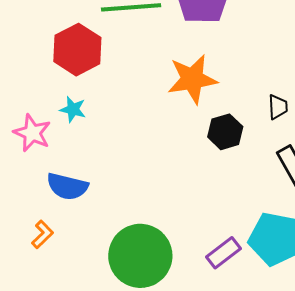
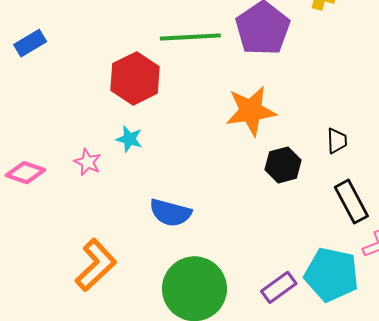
pink star: (32, 133) -> (88, 162), size x0.7
blue semicircle: (67, 186) -> (170, 213), moved
orange L-shape: (42, 234) -> (96, 265), size x1.8

